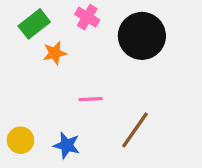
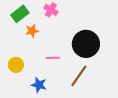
black circle: (142, 36) -> (86, 44), moved
yellow circle: (21, 140) -> (16, 65), moved

